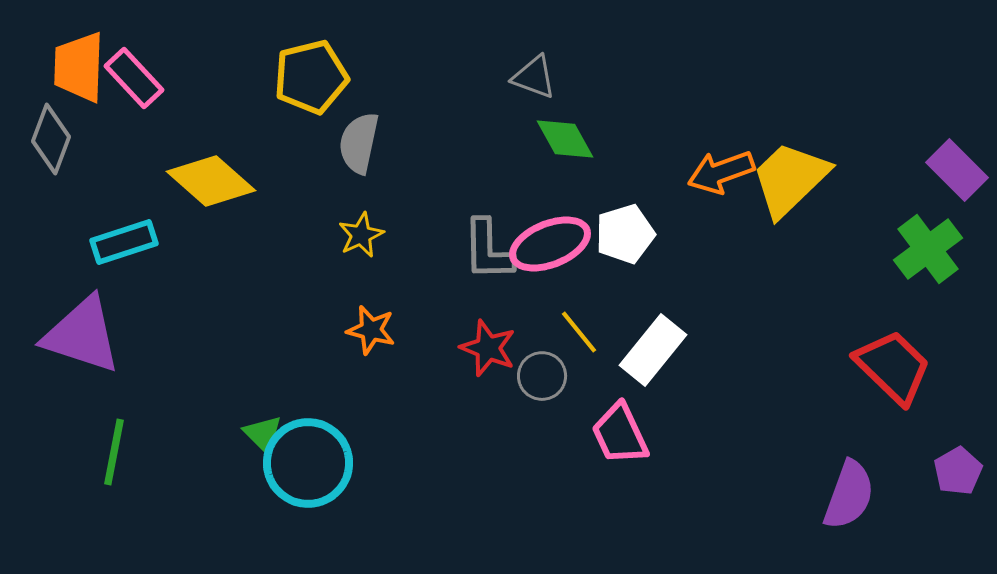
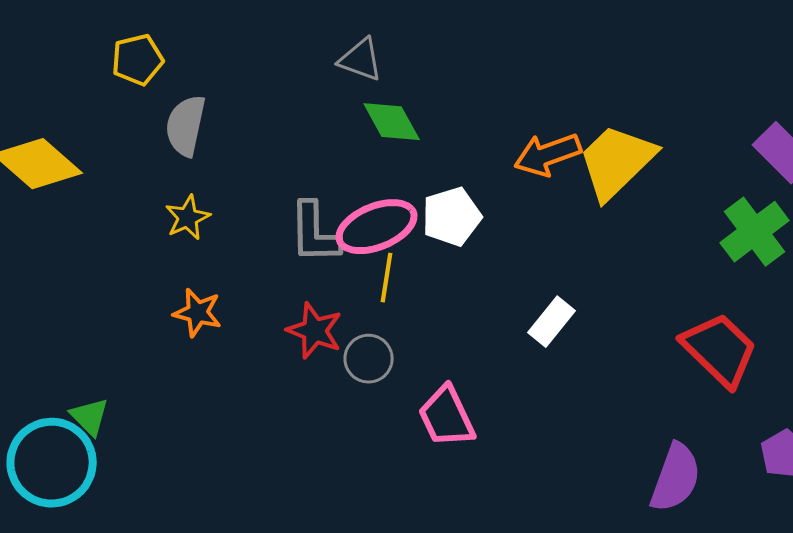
yellow pentagon: (311, 77) -> (138, 60), size x0.7
yellow line: (579, 332) -> (387, 278), moved, turned 48
white rectangle: (653, 350) -> (552, 322), moved, size x0.7
cyan circle: (308, 463) -> (52, 463), moved

